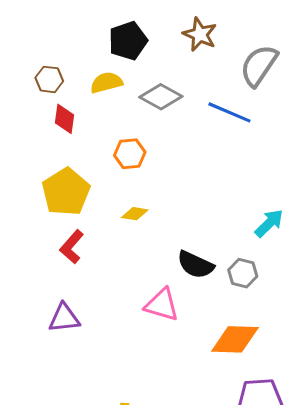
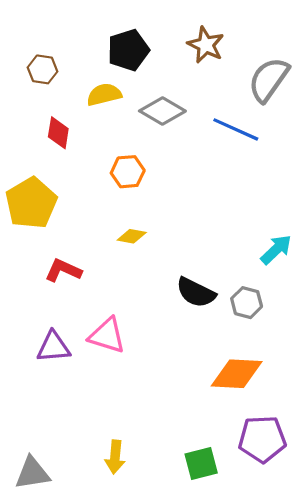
brown hexagon: (49, 79) -> (42, 69), moved
yellow pentagon: (66, 192) -> (31, 203), moved
red L-shape: (72, 247) -> (63, 270), turned 72
pink triangle: (162, 305) -> (107, 336), moved

